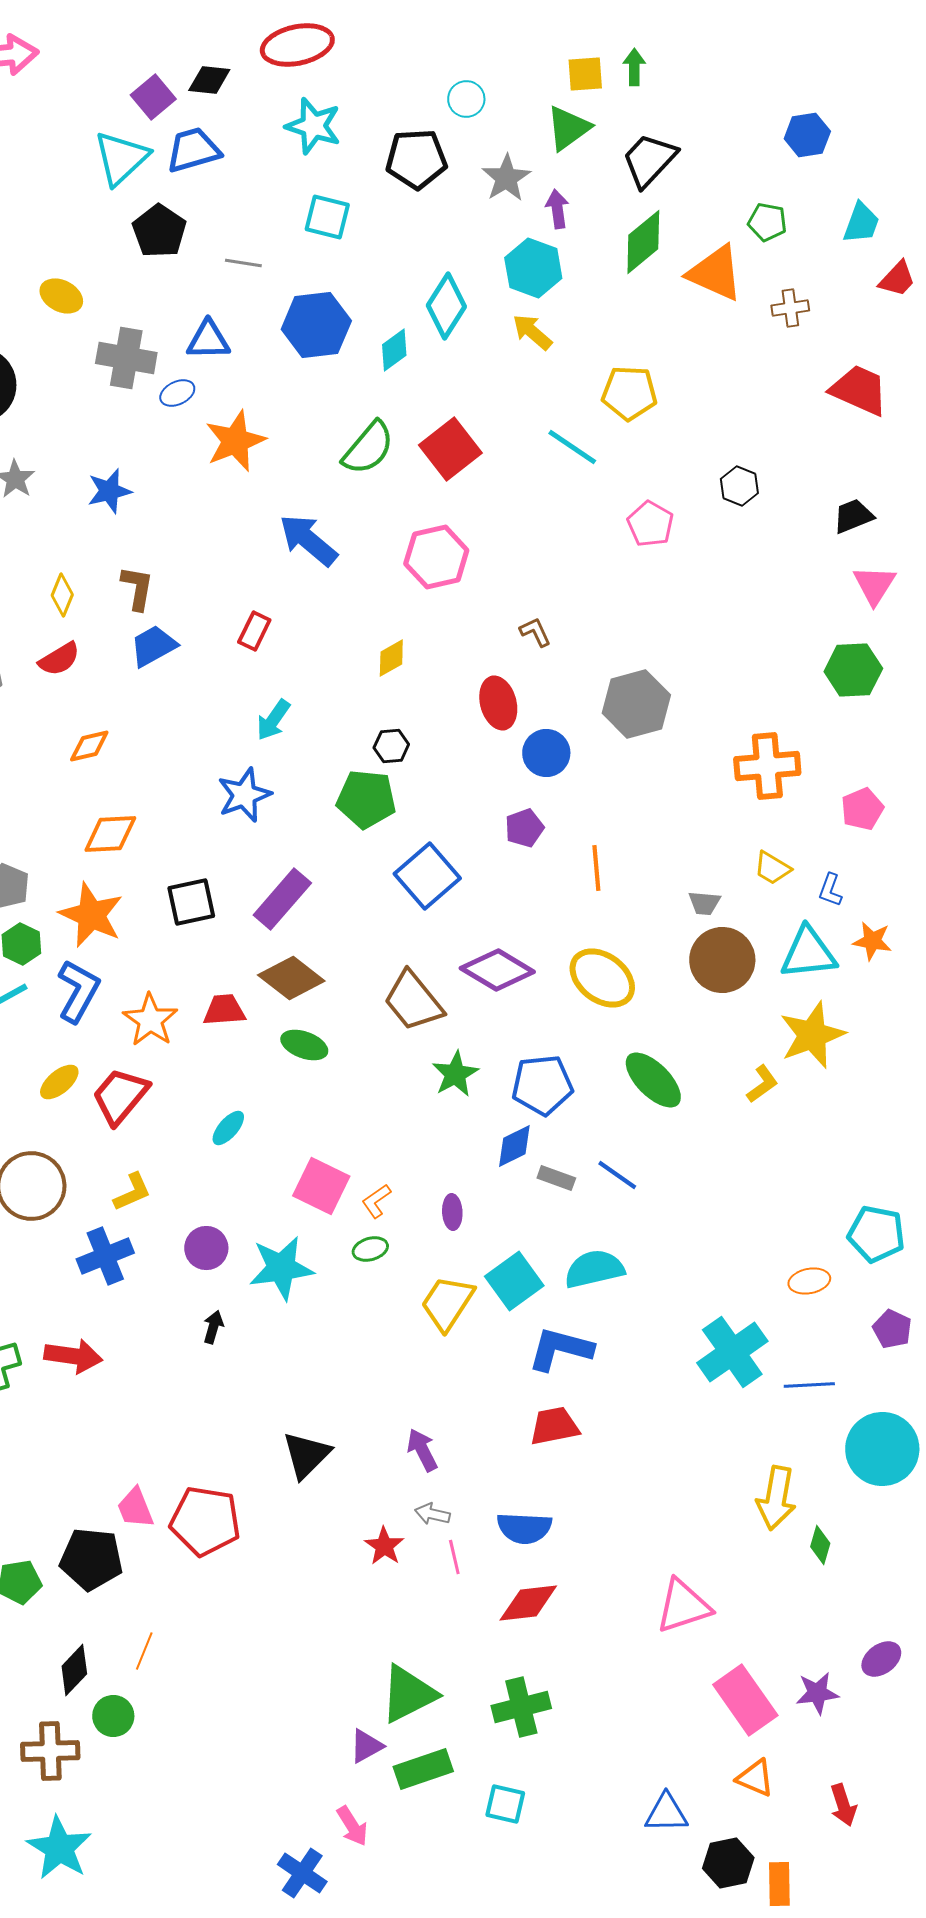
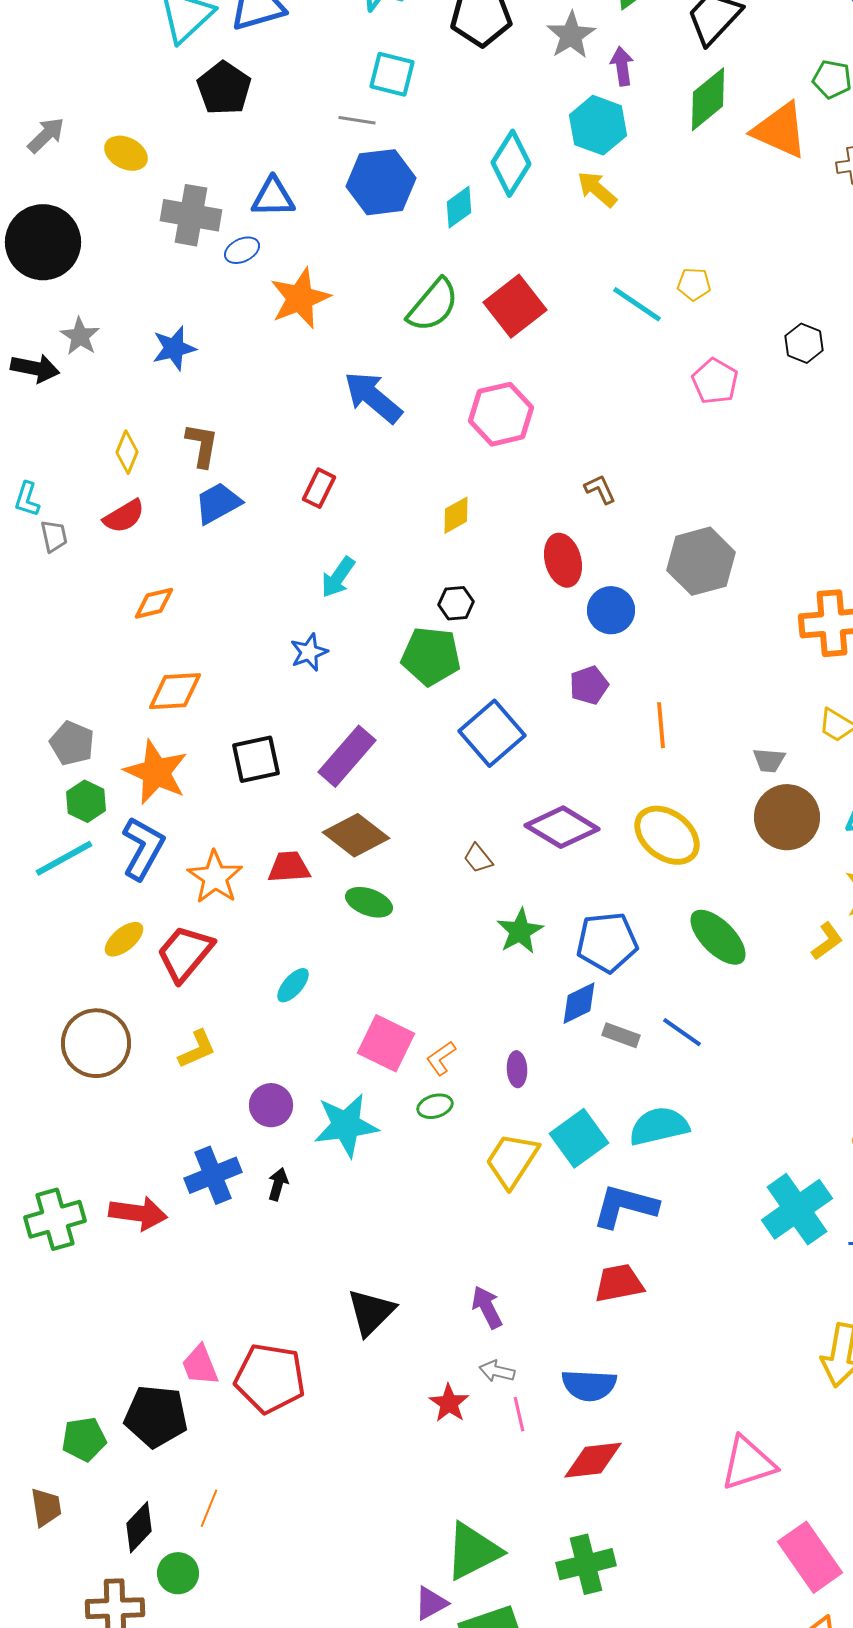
gray line: (243, 263) -> (357, 120), moved
yellow pentagon: (629, 393) -> (694, 284), moved, size x0.6
blue star: (244, 795) -> (309, 652), size x0.7
brown trapezoid: (413, 1001) -> (478, 858), size x0.5
blue cross: (105, 1256) -> (213, 1175), moved

